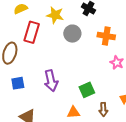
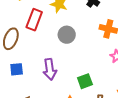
gray circle: (72, 34) -> (67, 35), moved

